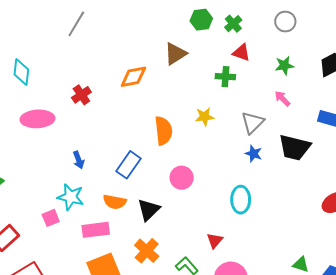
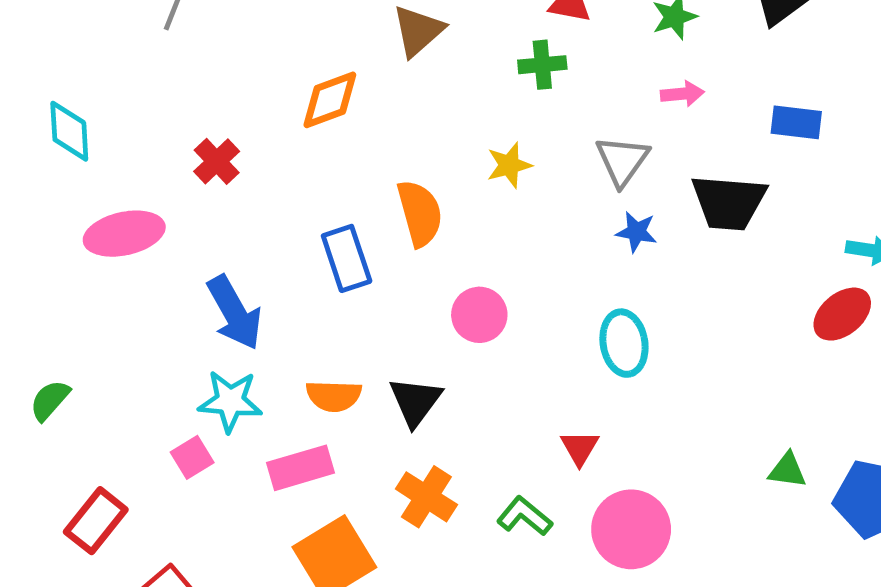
pink arrow: (282, 99) -> (682, 94), turned 138
blue arrow: (79, 160) -> (235, 313), size x1.8
blue rectangle: (129, 165) -> (347, 258), moved, turned -44

